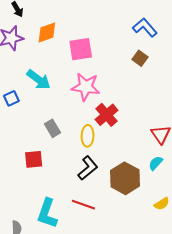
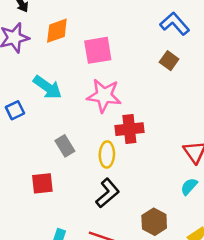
red cross: (107, 115) -> (129, 129), turned 35
brown hexagon: (125, 178) -> (154, 222), moved, size x0.7

